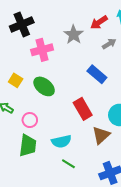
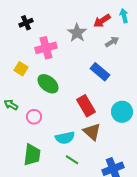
black cross: (22, 24) -> (26, 23), size x0.6
yellow square: (16, 80) -> (21, 69), moved
brown triangle: (101, 135) -> (92, 132), moved, turned -36
green trapezoid: (28, 145) -> (32, 155), moved

